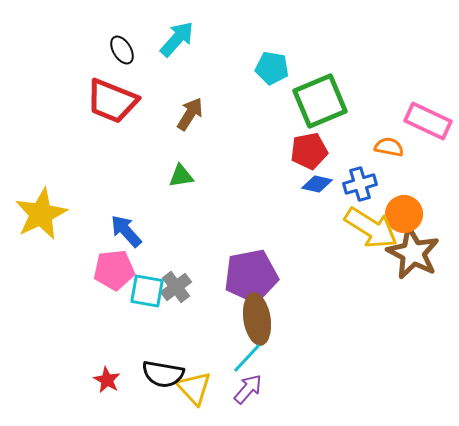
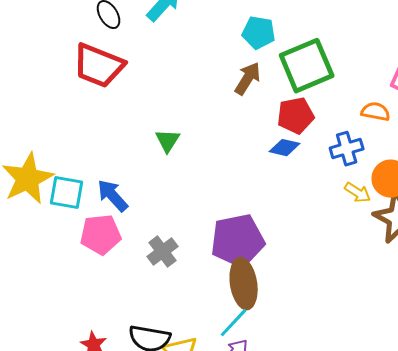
brown arrow: (190, 114) -> (248, 79), moved
green triangle: (181, 176) -> (168, 141), turned -48
blue diamond: (317, 184) -> (285, 148), moved
yellow arrow: (371, 228) -> (358, 193), size x0.5
cyan square: (147, 291) -> (67, 193), moved

